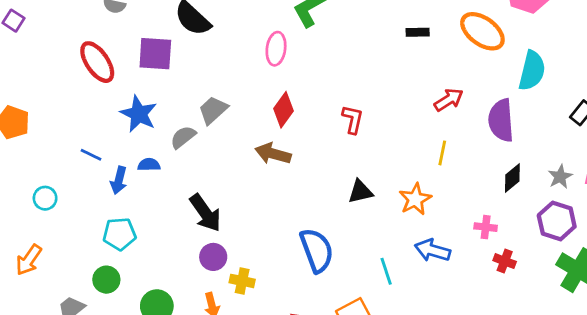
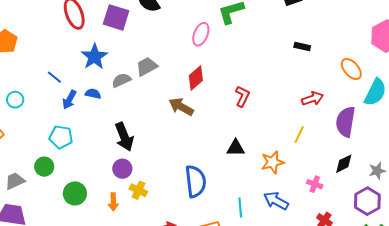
orange ellipse: (482, 31) -> (351, 69), moved, size x0.7
pink cross: (486, 227) -> (315, 184), moved

